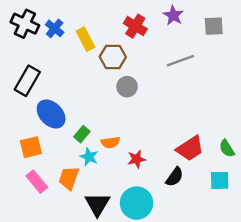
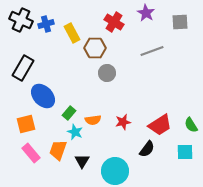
blue cross: (55, 28) -> (46, 24), turned 35
red star: (137, 159) -> (123, 122), moved
black triangle: (97, 204) -> (82, 161), moved, size x0.7

